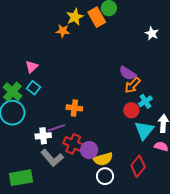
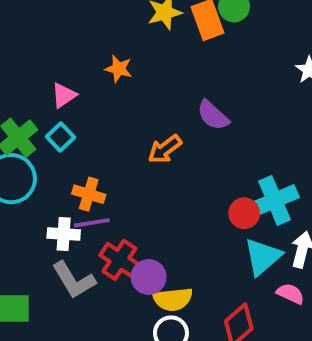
orange star: (63, 31) -> (119, 69), moved
purple semicircle: (128, 73) -> (213, 115), moved
orange arrow: (132, 85) -> (165, 149), moved
cyan cross: (145, 101) -> (275, 200), size x1.6
orange cross: (74, 108) -> (89, 194), moved

